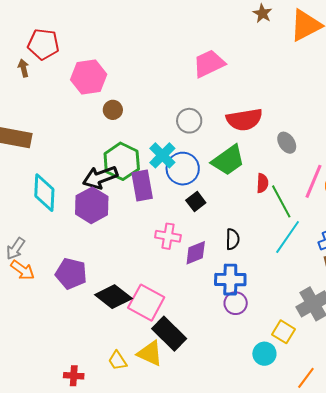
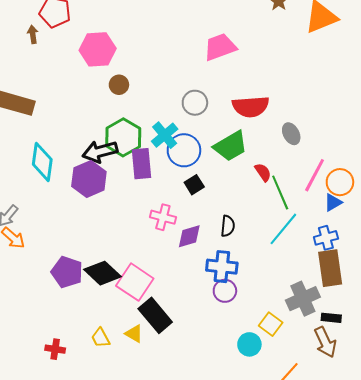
red semicircle: (262, 183) -> (263, 172), turned -42
purple pentagon: (71, 274) -> (67, 272), moved
yellow triangle: (150, 353) -> (134, 334), size x0.7

